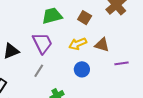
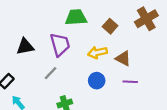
purple line: (121, 63) -> (130, 82), moved

